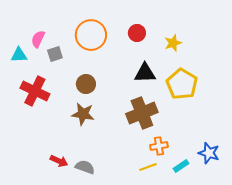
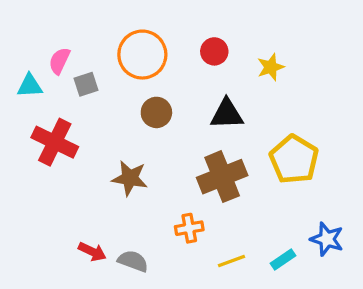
brown circle: (86, 84) -> (156, 112), moved
yellow pentagon: (182, 84) -> (294, 159), moved
orange cross: (159, 146) -> (189, 228), moved

